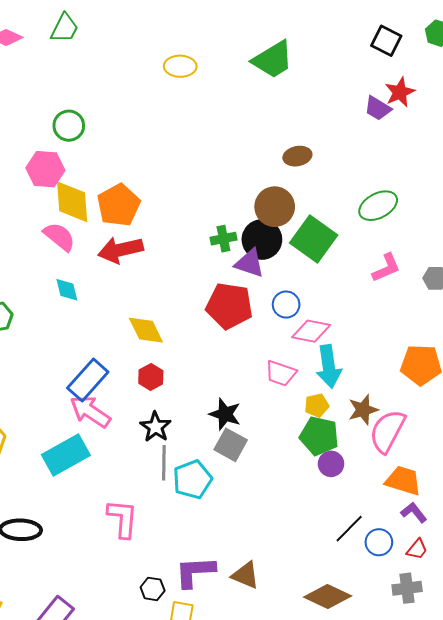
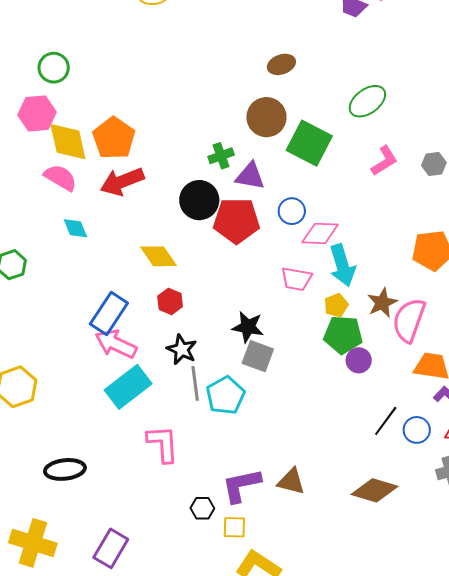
black circle: (262, 240) -> (199, 200), moved
cyan rectangle: (66, 455) -> (128, 387), moved

